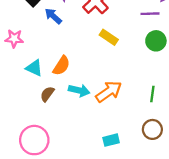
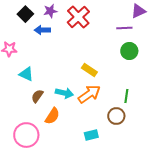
blue arrow: (53, 16) -> (42, 30), turned -42
yellow rectangle: (109, 37) -> (89, 70), moved
orange semicircle: (61, 66) -> (52, 116), moved
brown circle: (152, 129) -> (116, 116), moved

